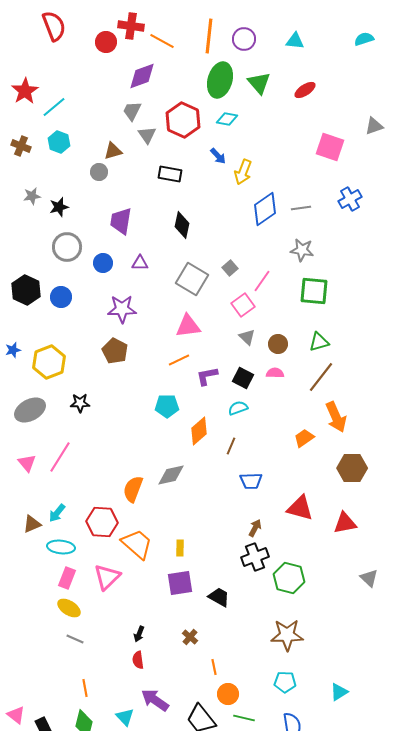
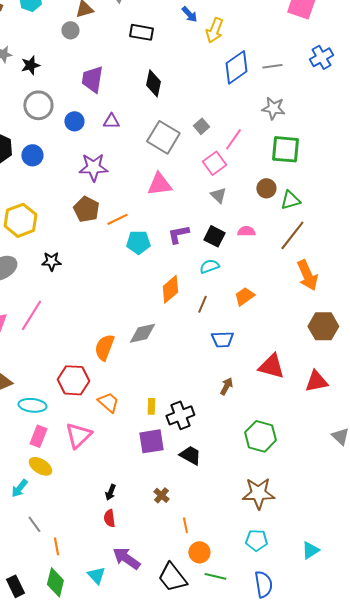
brown circle: (278, 344) -> (266, 188), moved
orange line: (179, 360) -> (117, 219), moved
cyan pentagon: (167, 406) -> (138, 242), moved
orange trapezoid: (304, 438) -> (244, 296), moved
cyan arrow: (57, 513) -> (19, 488), moved
orange trapezoid: (137, 544) -> (108, 402), size x0.7
black cross: (255, 557) -> (180, 415), moved
gray line: (75, 639) -> (34, 524), moved, turned 30

